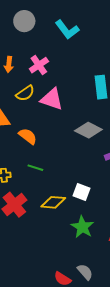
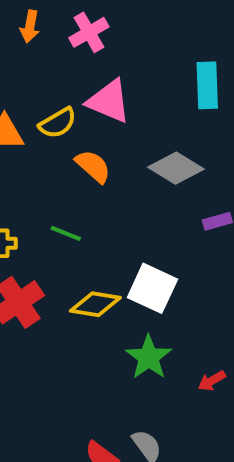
yellow semicircle: (25, 93) -> (58, 123), moved
orange semicircle: (28, 136) -> (93, 166), moved
white square: (81, 192) -> (152, 288), size x1.4

